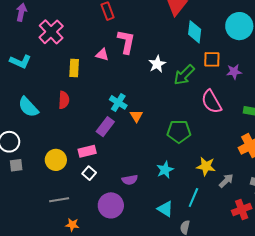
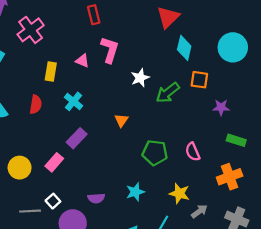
purple star: (234, 72) -> (221, 107), moved
cyan cross: (118, 102) -> (74, 101), moved
pink semicircle: (211, 102) -> (193, 152), moved, size x0.7
orange triangle: (136, 116) -> (121, 120), moved
pink rectangle: (87, 151) -> (54, 162), turned -42
white square: (89, 173) -> (53, 201), moved
gray line: (59, 200) -> (30, 211), moved

